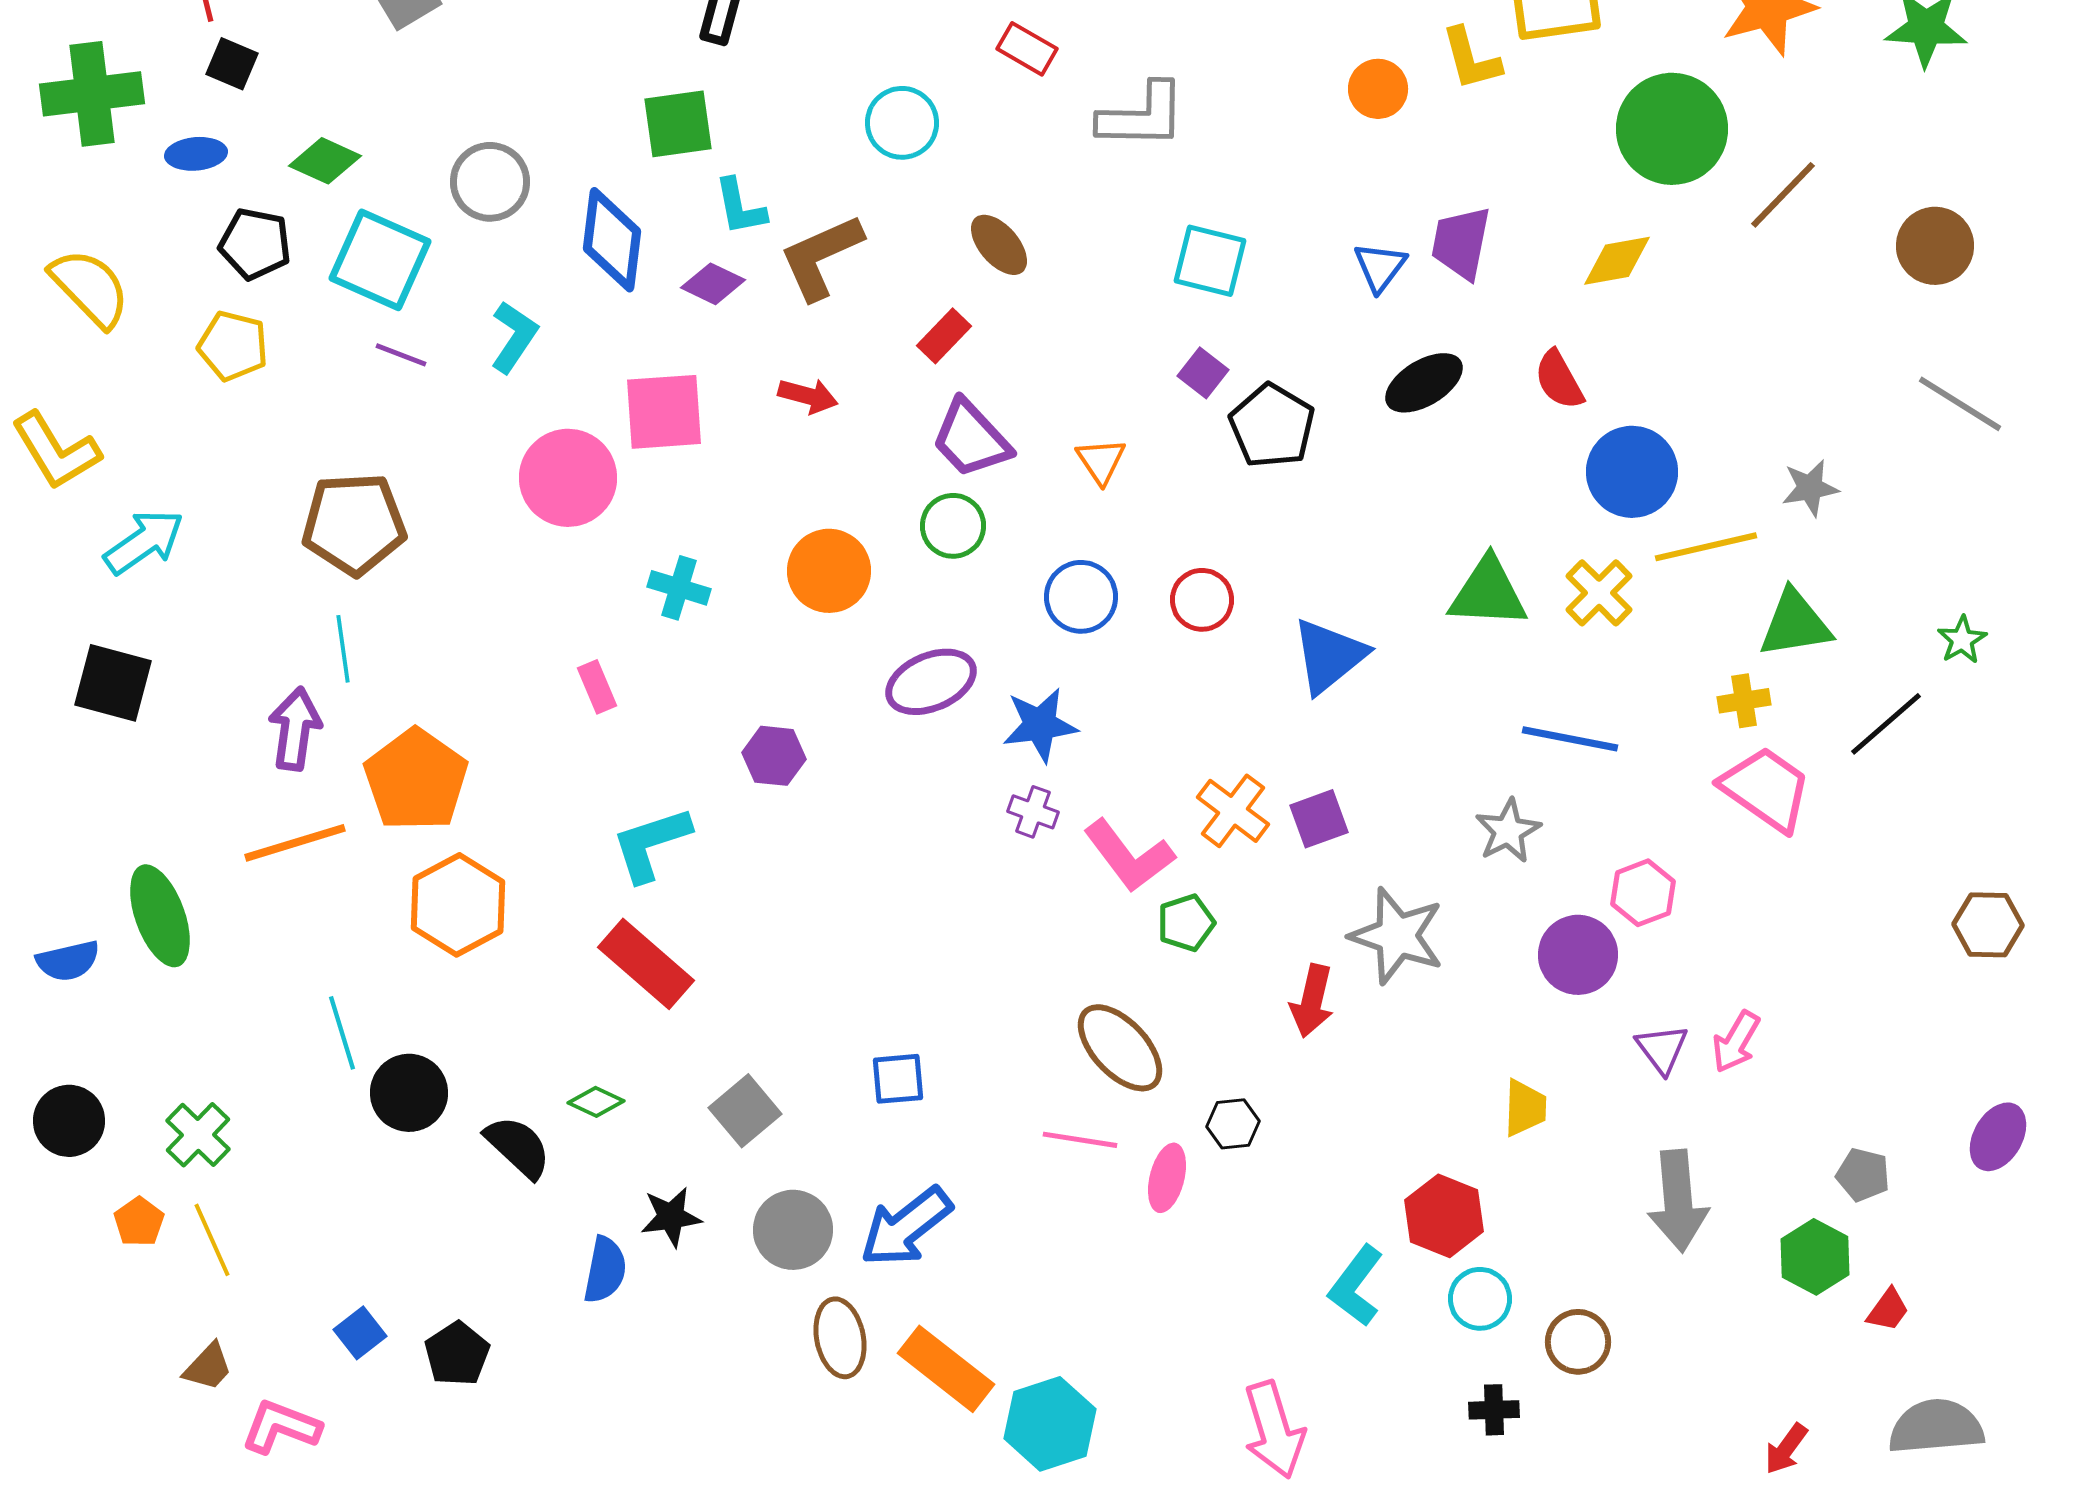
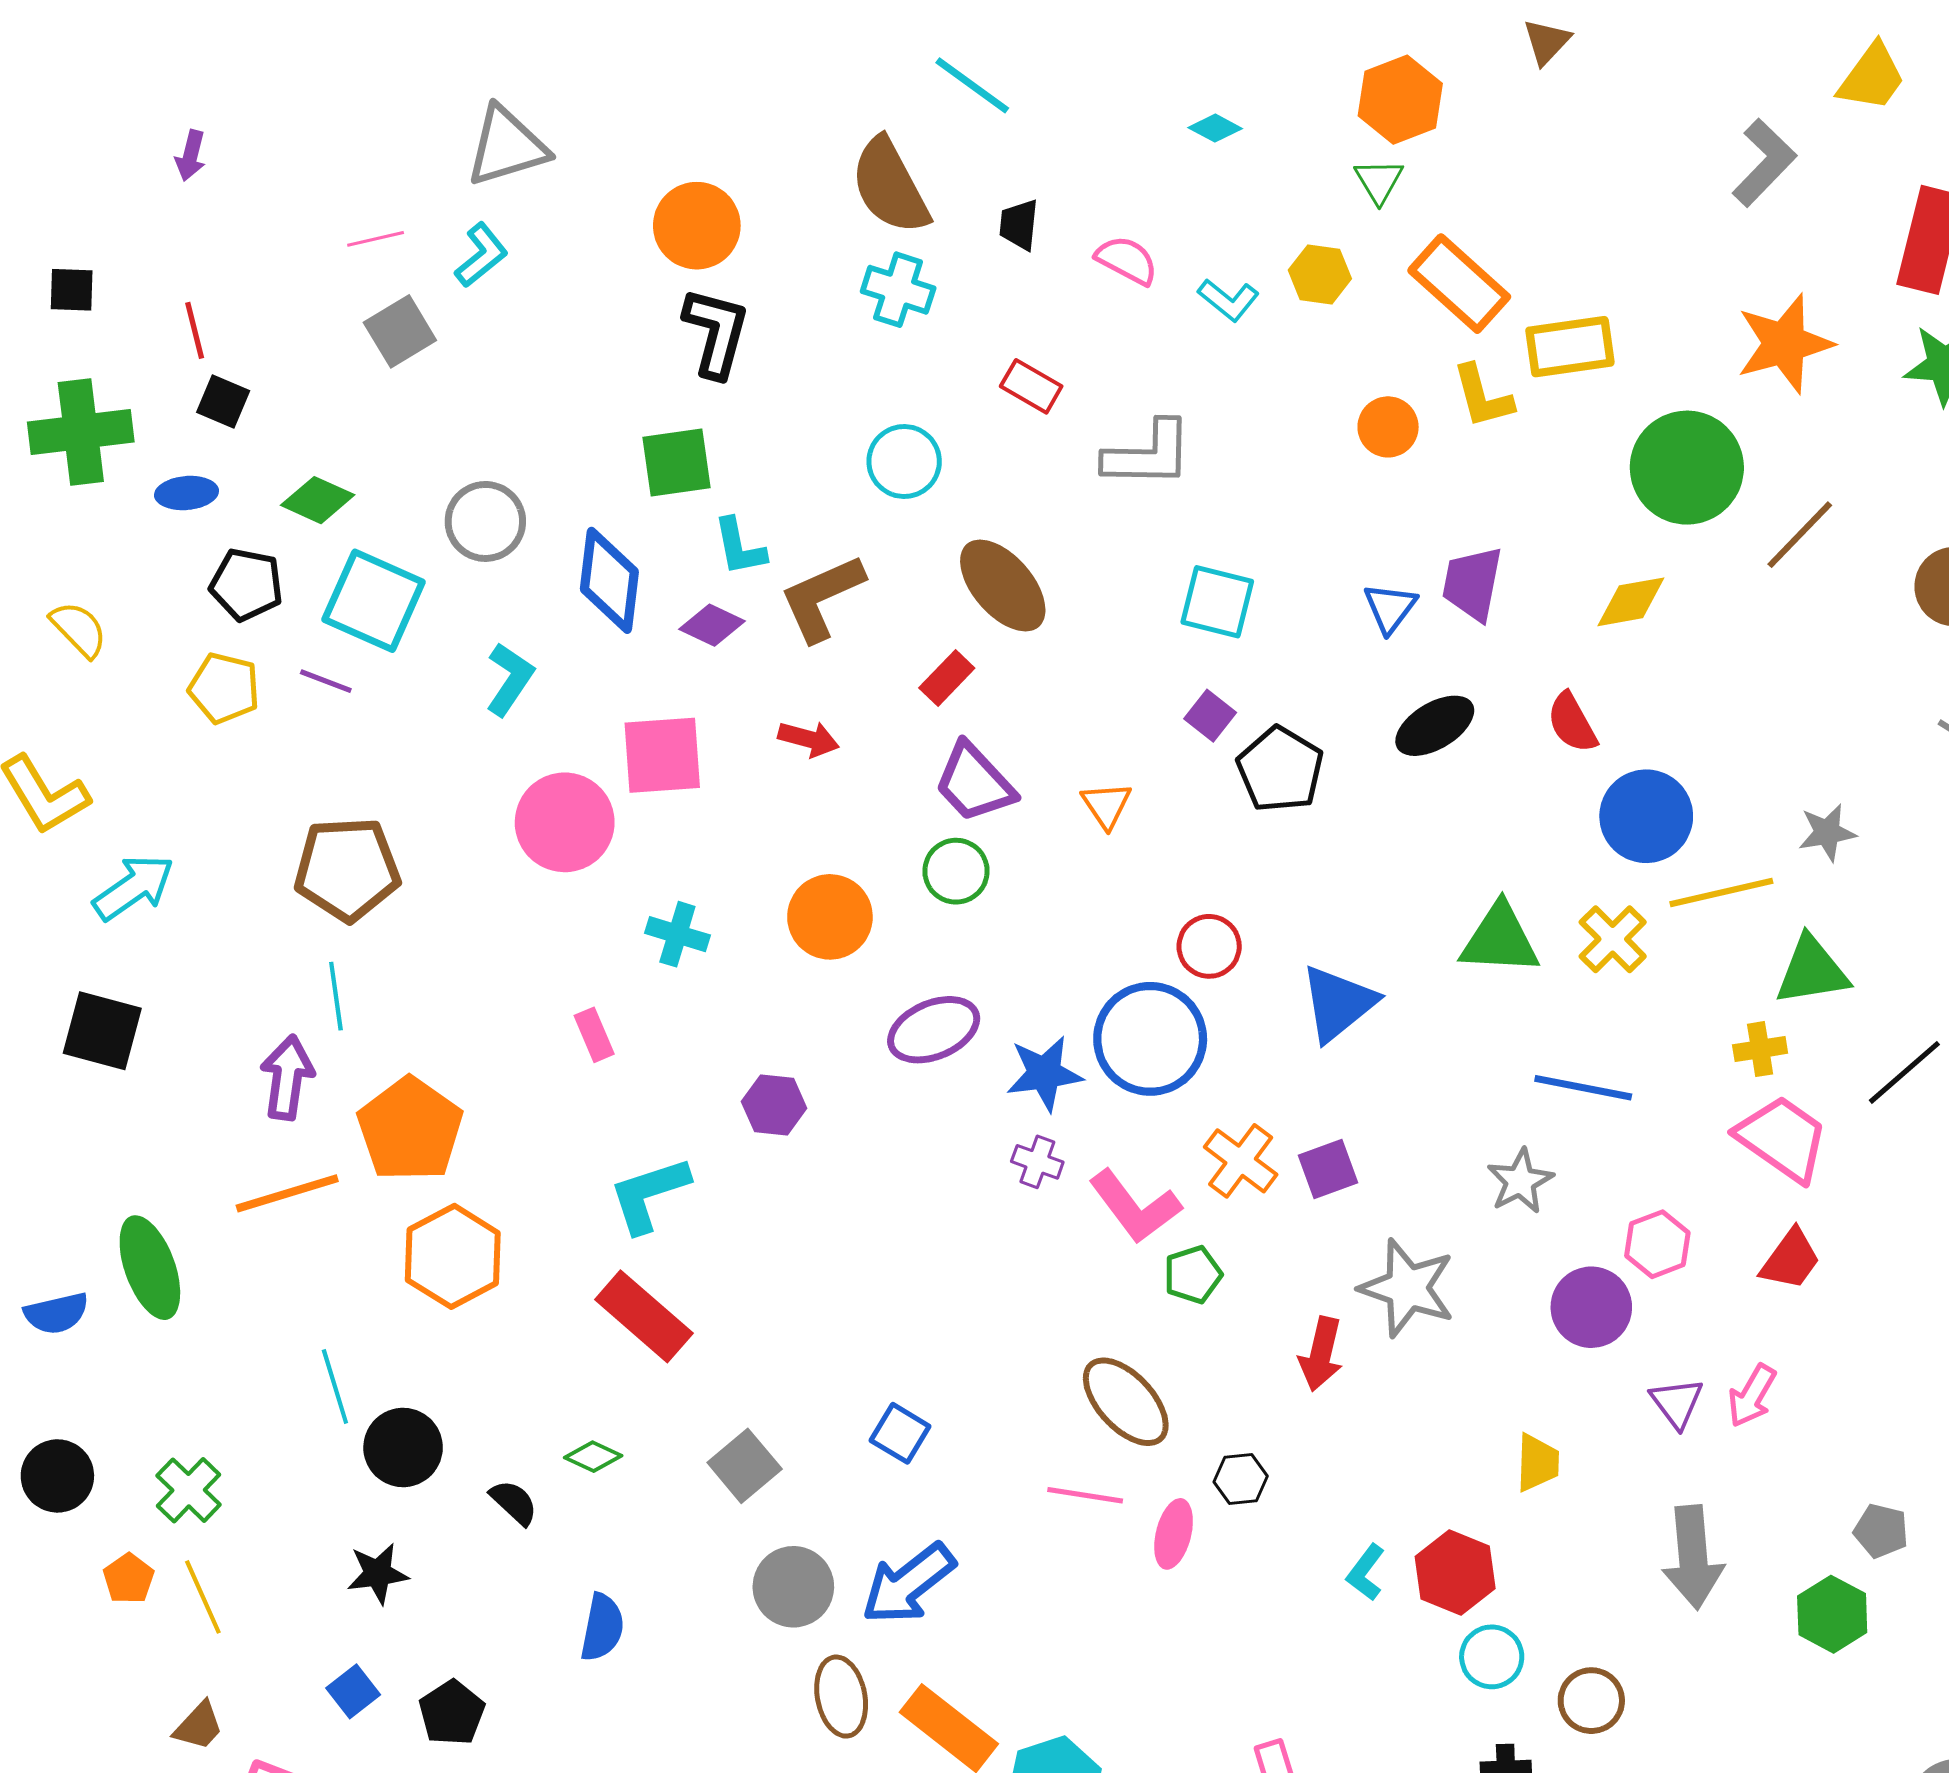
brown ellipse: (999, 245) -> (1003, 586), size x1.5
yellow semicircle: (90, 288) -> (79, 629), size x0.7
purple line: (401, 355) -> (326, 681), moved
blue circle: (1081, 597) -> (1150, 1039), moved, size x1.5
blue square: (898, 1079) -> (900, 1433), turned 36
black semicircle: (518, 1147) -> (514, 1502), size x0.7
black star: (671, 1217) -> (378, 1574), moved
cyan L-shape: (1356, 1286) -> (1366, 1573), moved, size x0.7
red trapezoid: (1888, 1310) -> (1791, 1259), moved, size x1.4

